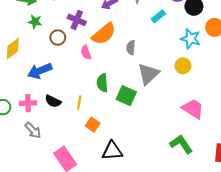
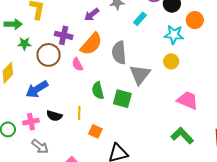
brown circle: (58, 38) -> (49, 55), size x1.5
gray semicircle: (131, 48) -> (119, 53), size x1.6

